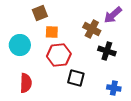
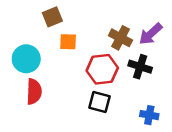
purple arrow: (113, 15) -> (151, 34), moved
red hexagon: (59, 55) -> (102, 69), moved
red semicircle: (26, 83) -> (34, 92), moved

